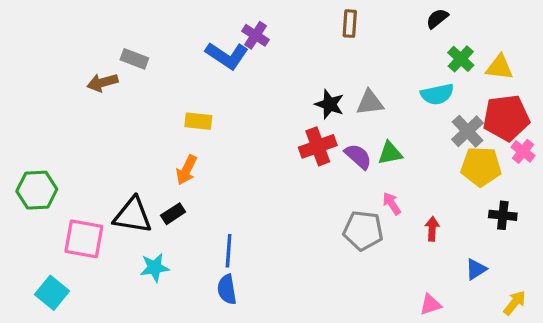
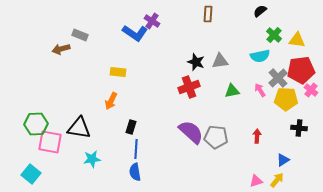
purple semicircle: (358, 156) -> (191, 132), moved, size x1.5
green hexagon: (37, 190) -> (36, 124), moved
pink arrow: (392, 204) -> (260, 90), moved
black rectangle: (173, 214) -> (131, 127), moved, turned -40
yellow arrow: (515, 303) -> (277, 180), moved

